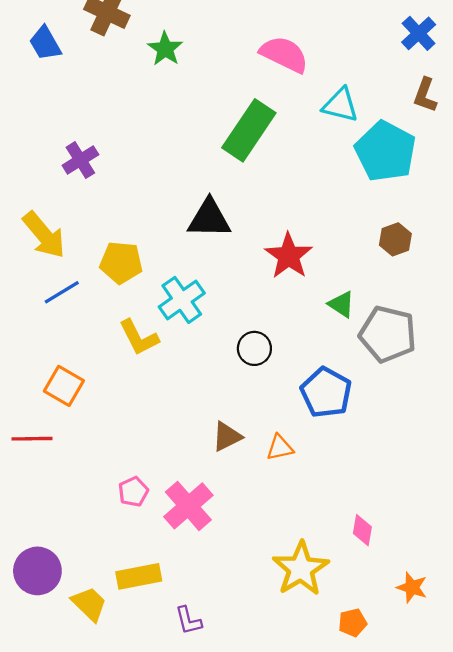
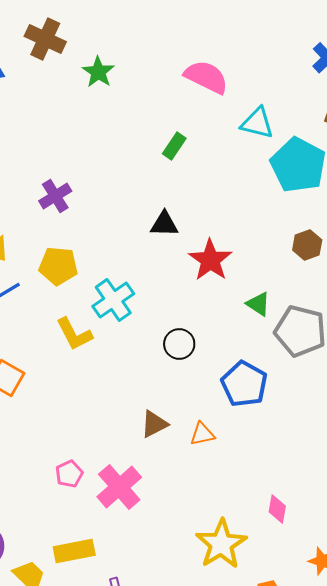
green rectangle: (249, 130) -> (174, 146), size x0.5
purple cross: (80, 160) -> (55, 196), moved
black triangle: (209, 218) -> (164, 224), moved, size x0.7

